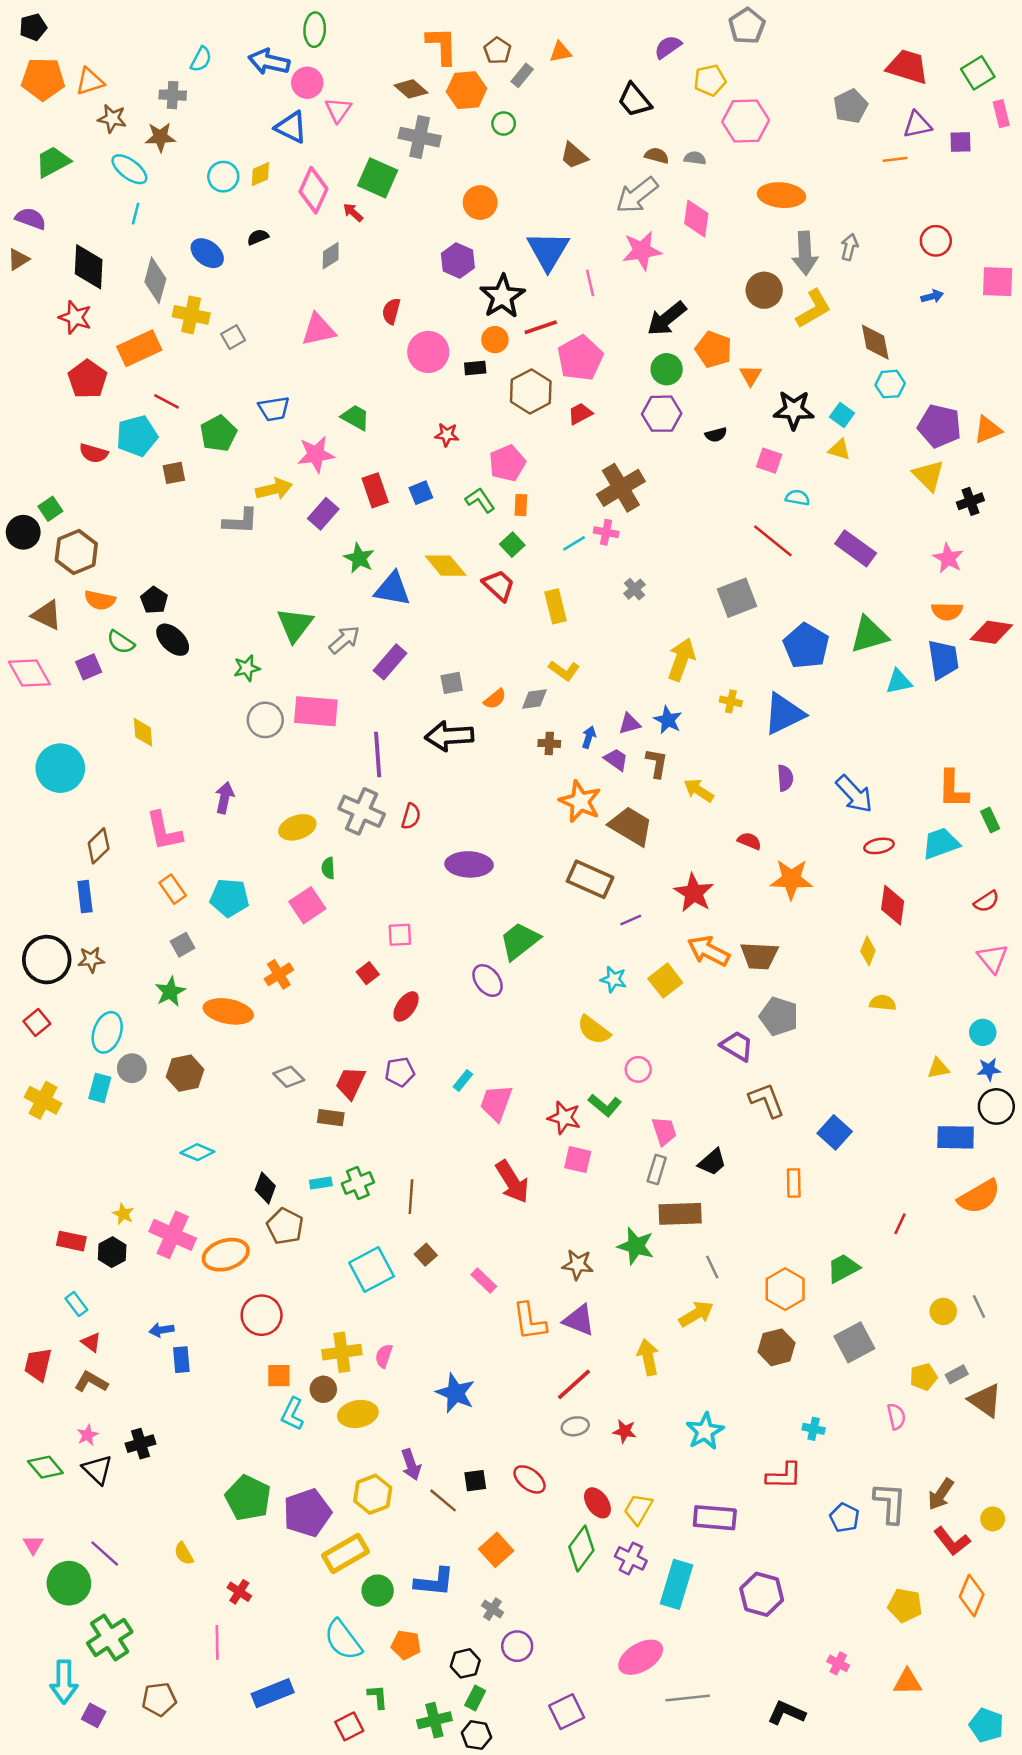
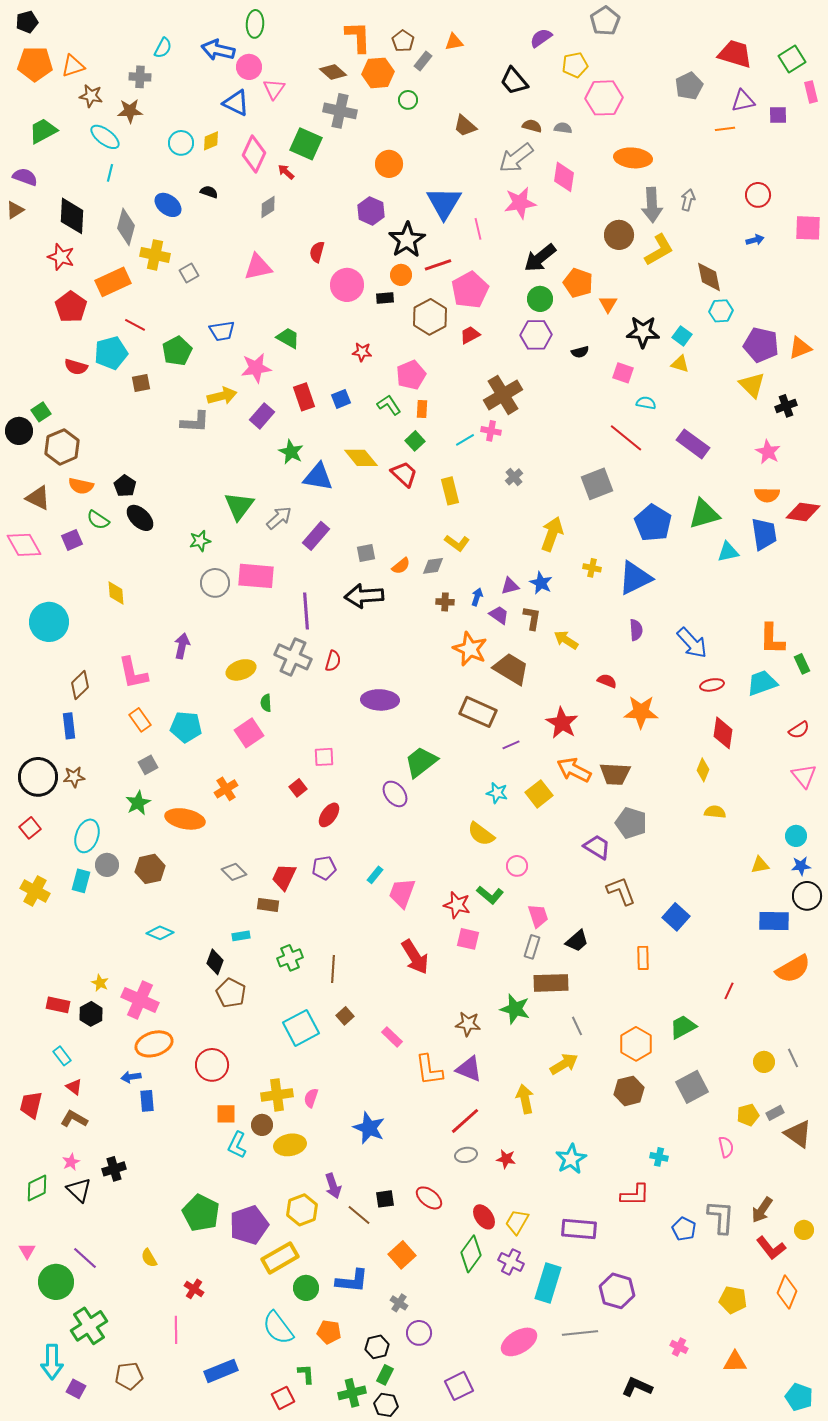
black semicircle: (258, 237) -> (209, 192), turned 42
cyan rectangle: (321, 1183) -> (241, 936), moved
orange ellipse: (226, 1255) -> (154, 1044), moved
green diamond: (45, 1467) -> (37, 1188), turned -76
gray line: (688, 1698) -> (580, 1333), moved

